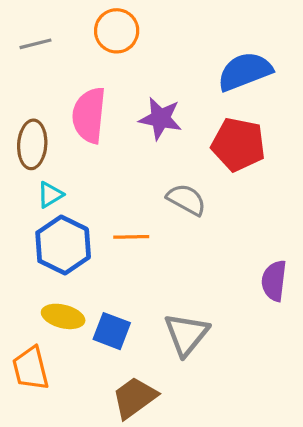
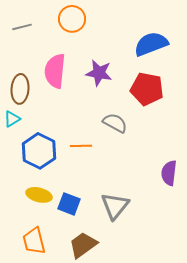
cyan triangle: (50, 195) -> (12, 119), moved
orange trapezoid: (31, 368) -> (34, 241), moved

